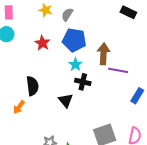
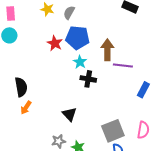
red star: (42, 43) -> (55, 43), moved
black semicircle: (32, 86) -> (21, 87), moved
black triangle: (66, 100) -> (69, 114), moved

